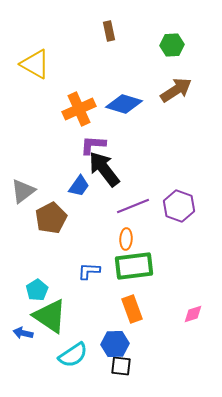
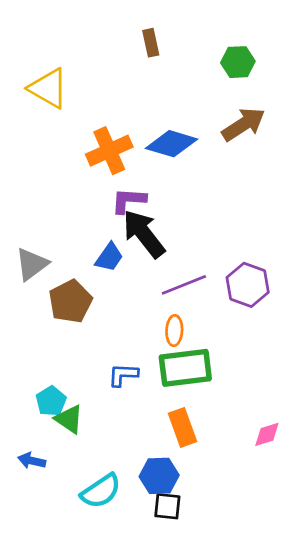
green triangle: (50, 316) -> (69, 419), moved, size x0.6

